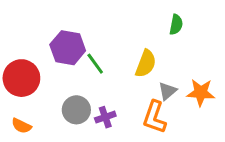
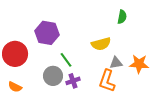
green line: (95, 64) -> (66, 60), moved
yellow semicircle: (146, 64) -> (101, 44), turned 54
gray triangle: (167, 91) -> (116, 63), turned 32

